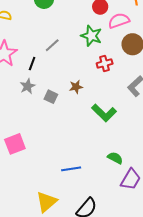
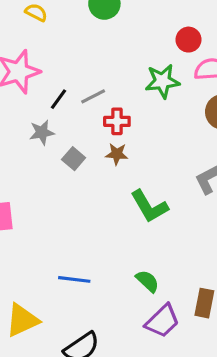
green star: (91, 36) -> (162, 81), turned 30
gray line: (52, 45) -> (93, 96), moved
red cross: (105, 63) -> (117, 121), moved

